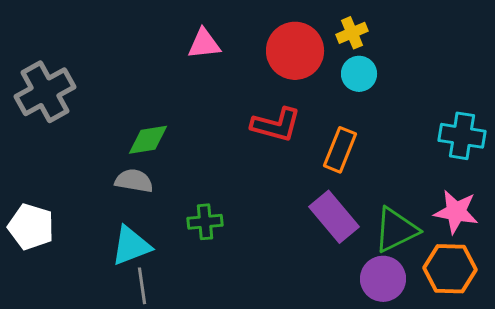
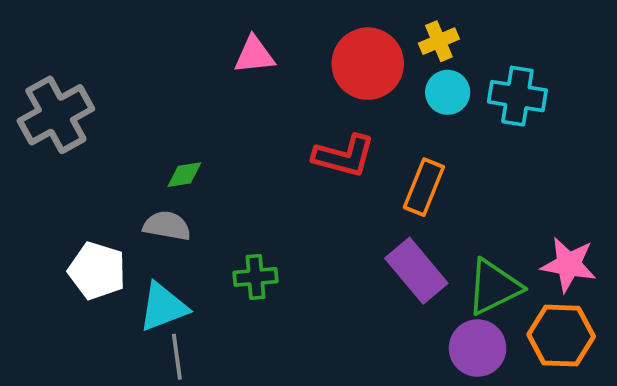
cyan cross: (462, 136) -> (517, 96), moved
green diamond: (148, 140) -> (184, 175), size x0.7
white pentagon: (31, 227) -> (97, 271), moved

